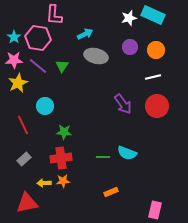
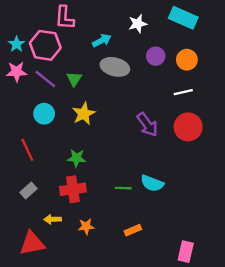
white star: (129, 18) -> (138, 24), moved
yellow star: (18, 83) -> (84, 114), moved
cyan circle: (45, 106) -> (44, 114), moved
orange star: (63, 181) -> (86, 226), moved

